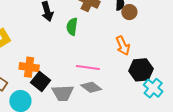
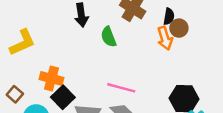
green semicircle: (72, 27) -> (109, 37), turned -36
orange arrow: (123, 46) -> (165, 38), moved

